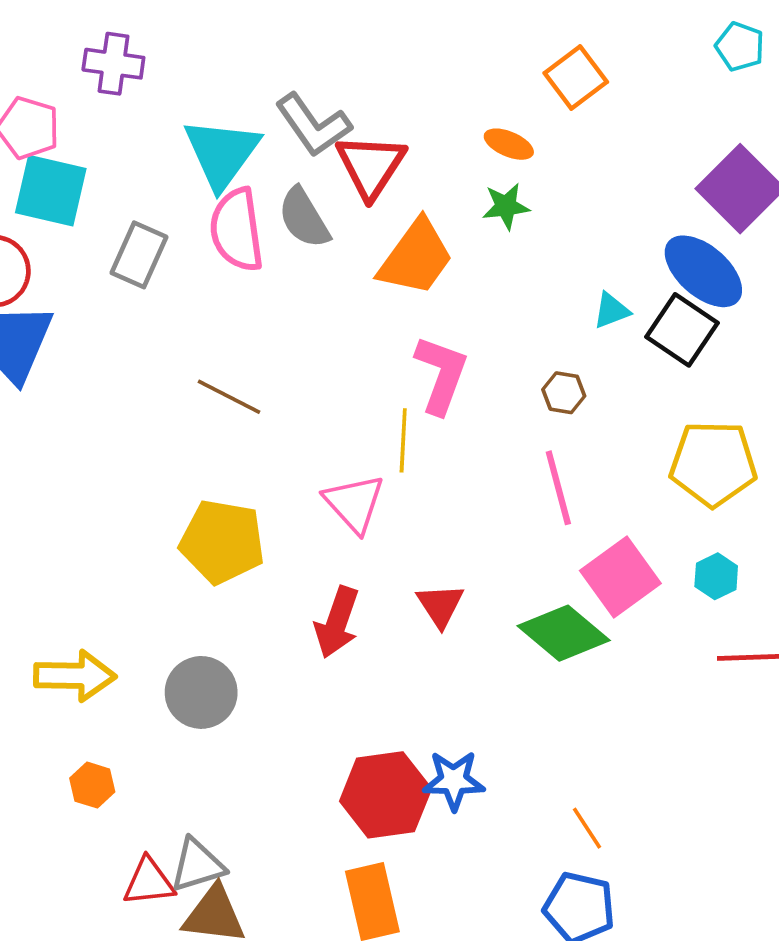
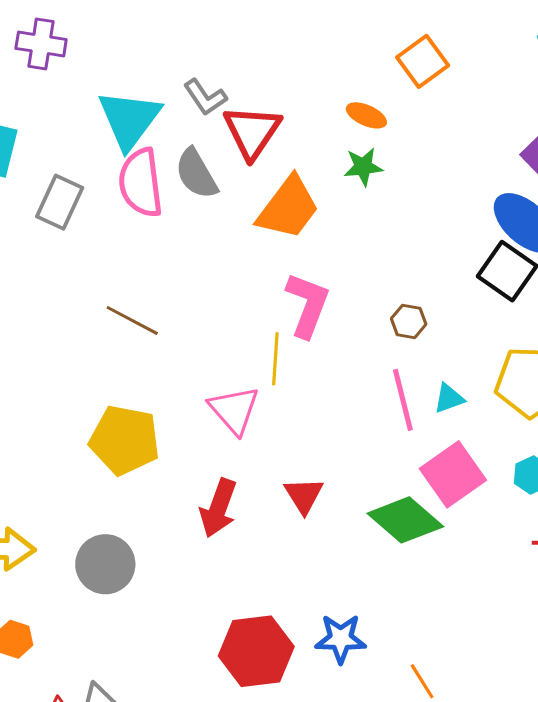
gray L-shape: (313, 125) -> (205, 97), size x0.7
cyan triangle: (611, 311) -> (449, 398), moved
blue star: (454, 780) -> (341, 639), moved

